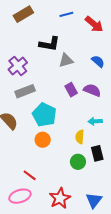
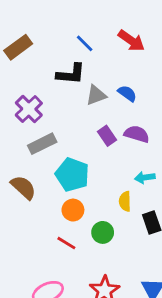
brown rectangle: (23, 14) -> (18, 47), moved
blue line: (66, 14) -> (85, 43), moved, turned 64
blue semicircle: (98, 61) -> (127, 93), moved
green circle: (78, 162) -> (103, 232), moved
red line: (30, 175) -> (66, 243), moved

